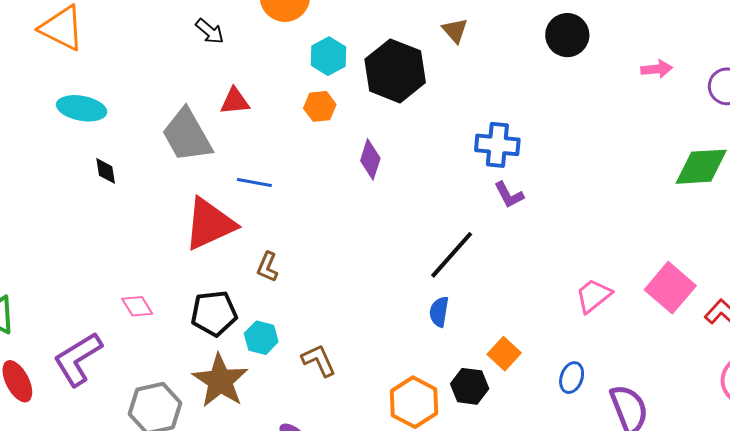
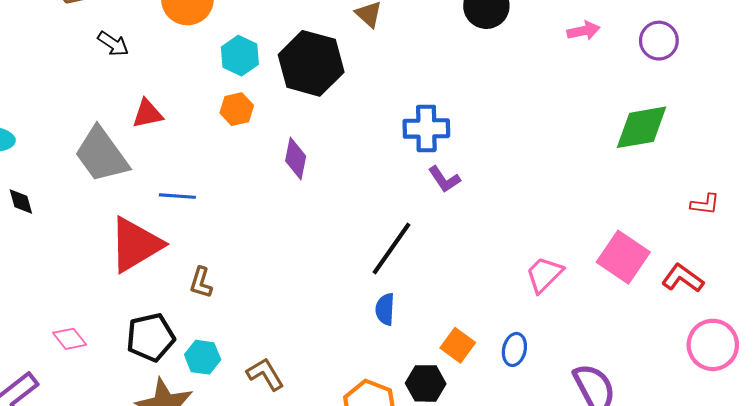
blue ellipse: (572, 378) -> (514, 349), moved

